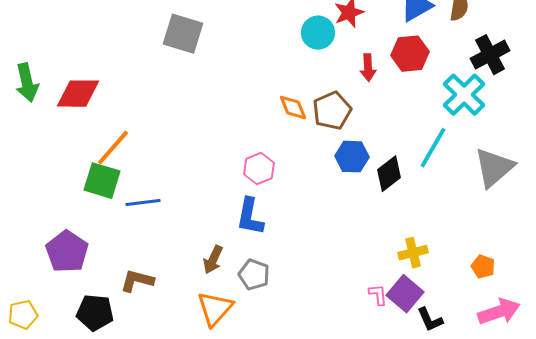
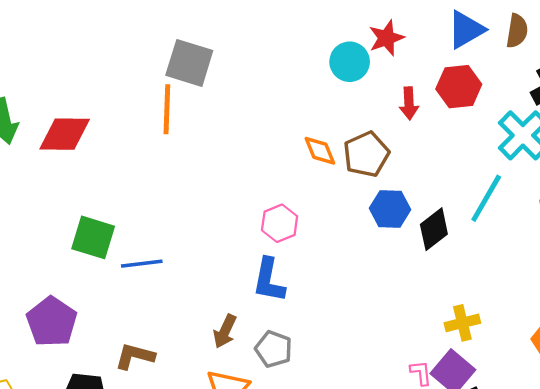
orange line: (113, 148) -> (167, 109), moved, turned -39

